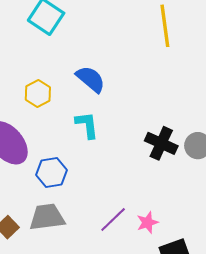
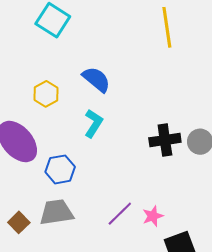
cyan L-shape: (87, 125) -> (94, 123), turned 40
black cross: (161, 143) -> (165, 140), turned -32

